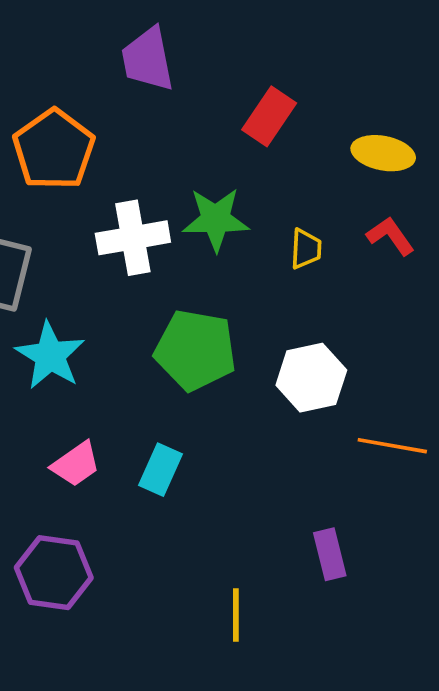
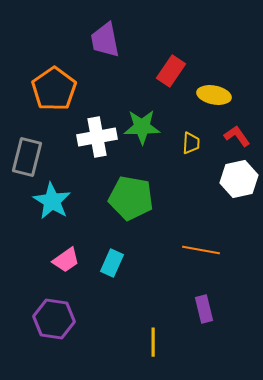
yellow ellipse: (383, 153) -> (214, 95), moved
white hexagon: (311, 378) -> (239, 179), moved
orange line: (392, 446) -> (201, 250), moved

